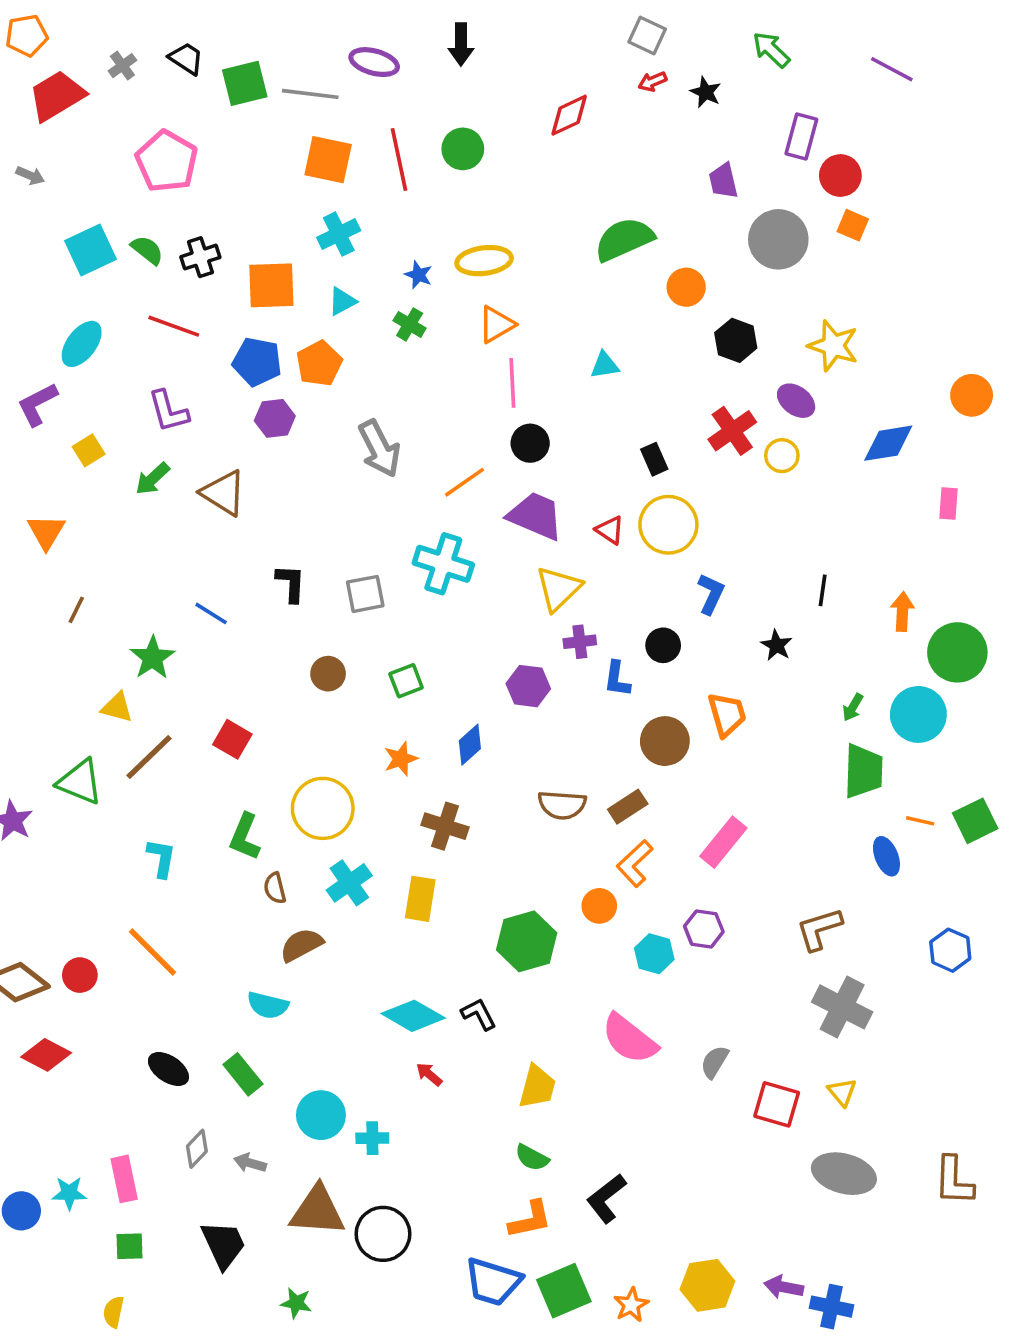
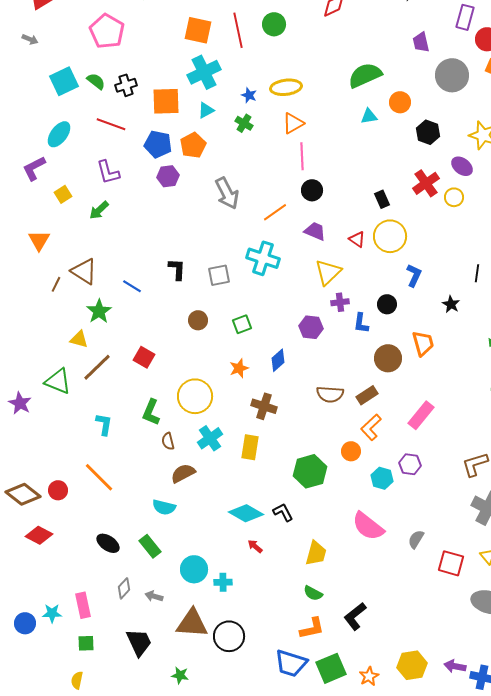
cyan cross: (339, 234) -> (204, 72), size x1.4
cyan triangle: (605, 365) -> (369, 116), moved
brown triangle: (223, 493) -> (84, 271), moved
purple trapezoid: (535, 516) -> (315, 231), size x0.7

